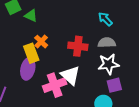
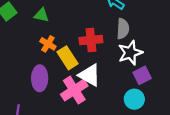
green triangle: (31, 16) -> (41, 15), moved
gray semicircle: (107, 43) -> (123, 29), turned 108
yellow rectangle: (31, 53) -> (68, 58), moved

